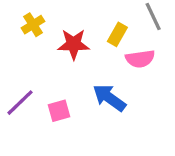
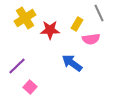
yellow cross: (33, 25) -> (25, 18), size x1.5
pink square: (59, 111) -> (30, 87), moved, turned -32

